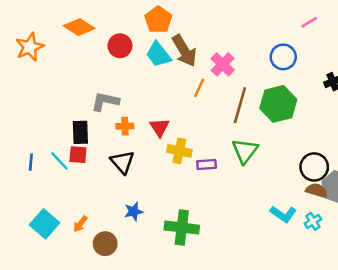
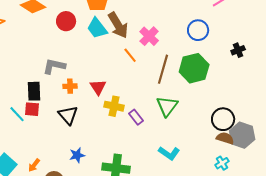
orange line: (199, 88) -> (130, 55), turned -63
purple rectangle: (207, 164) -> (136, 117), turned 56
cyan L-shape: (283, 214) -> (169, 153), moved

